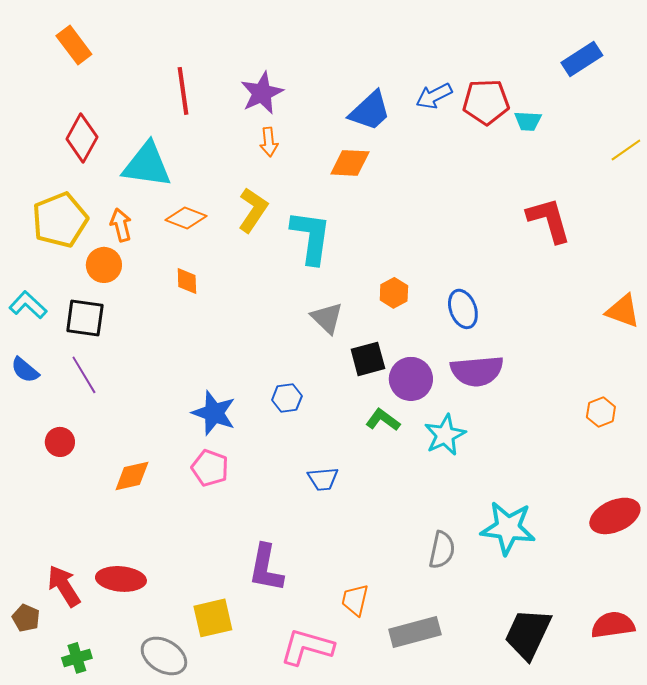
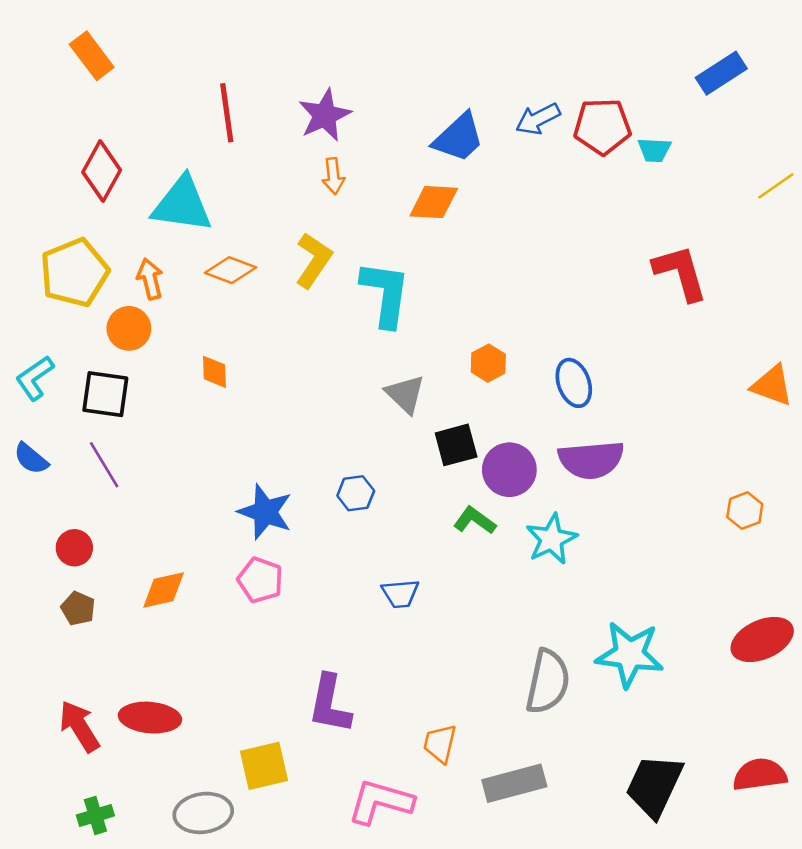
orange diamond: (187, 281) -> (214, 372), moved
cyan L-shape: (28, 305) -> (35, 378), turned -78
gray semicircle: (442, 550) -> (548, 682), size x1.4
brown pentagon: (26, 618) -> (78, 608), moved
gray ellipse: (164, 656) -> (203, 813), turned -39

